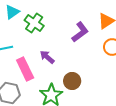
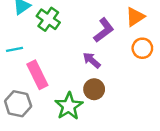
purple arrow: (47, 57) -> (92, 60), moved

